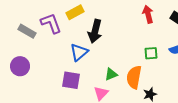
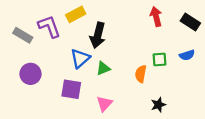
purple circle: (20, 66) -> (30, 74), moved
green triangle: (111, 74) -> (103, 68), moved
orange semicircle: (134, 77) -> (141, 74), moved, size x0.7

